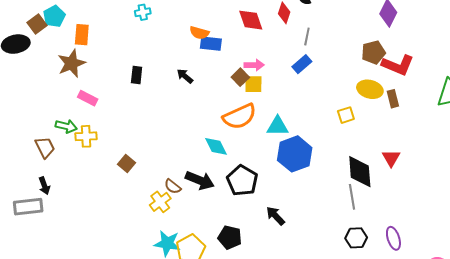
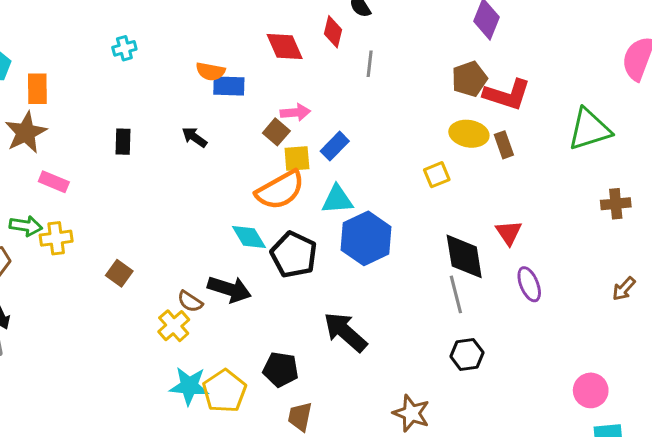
blue rectangle: (302, 64) -> (335, 146), moved
yellow square: (253, 84) -> (297, 158), moved
black pentagon: (242, 181) -> (294, 255), moved
black arrow: (275, 216) -> (345, 332), size x1.5
purple ellipse: (393, 238) -> (529, 284), moved

